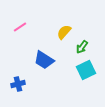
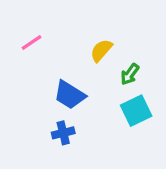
blue cross: (18, 84) -> (63, 133), moved

